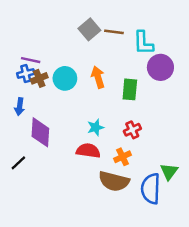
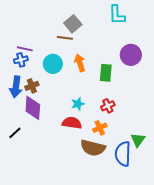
brown line: (114, 32) -> (65, 38), moved
cyan L-shape: (143, 43) -> (117, 15), moved
brown cross: (39, 78) -> (32, 86), moved
blue arrow: (20, 107) -> (16, 87), size x1.5

